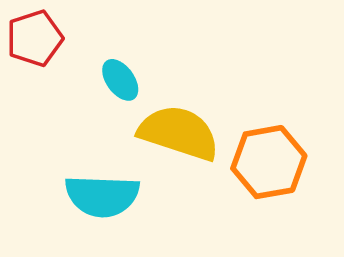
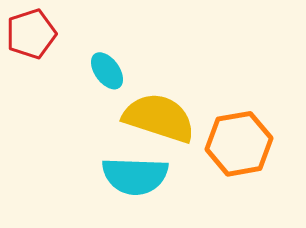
cyan semicircle: (102, 196) -> (135, 176), moved

